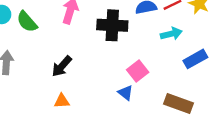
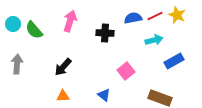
black cross: (112, 25) -> (105, 33), size x0.7
blue triangle: (126, 93) -> (104, 95), moved

